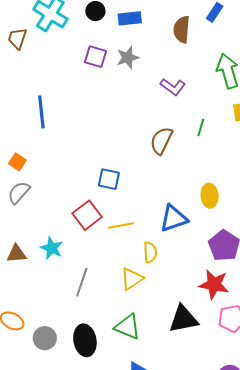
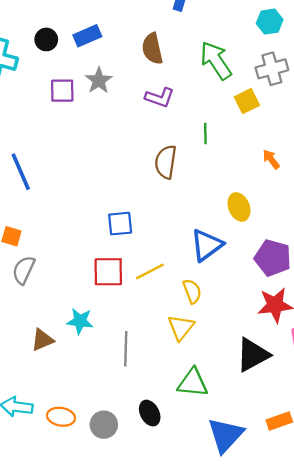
brown semicircle: (182, 29) -> (152, 49), moved
red square: (87, 215) -> (108, 272), turned -36
black ellipse: (85, 340) -> (150, 413), size x0.7

